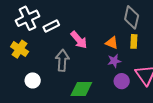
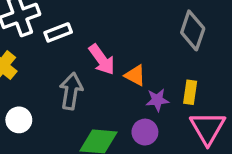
yellow rectangle: (134, 41) -> (190, 92), moved
orange triangle: (112, 43) -> (135, 75), moved
purple circle: (122, 81) -> (145, 132), moved

